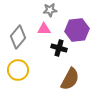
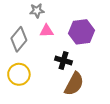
gray star: (50, 10) -> (37, 11), moved
black cross: (59, 48) -> (63, 60), moved

